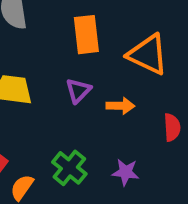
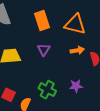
orange arrow: (120, 106) -> (77, 50), moved

